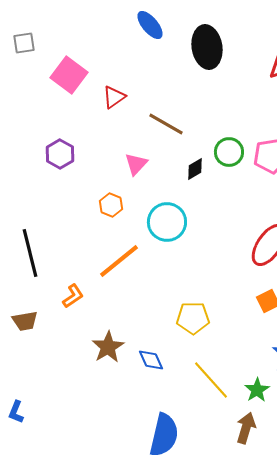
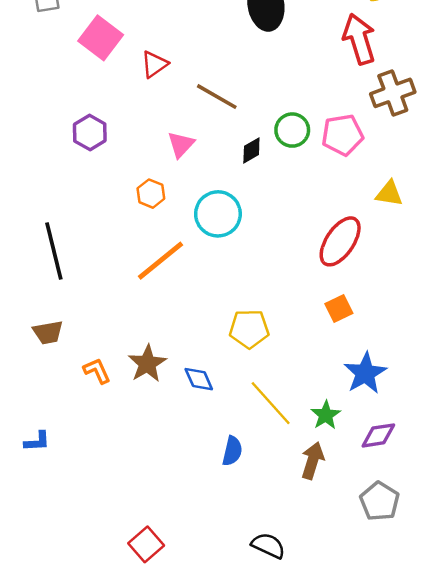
orange L-shape: (73, 296) -> (97, 371), moved, turned -80
blue L-shape: (16, 412) -> (37, 441), turned -115
blue semicircle: (164, 435) -> (232, 451), moved, size x0.6

